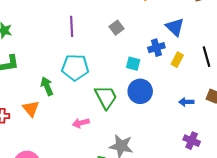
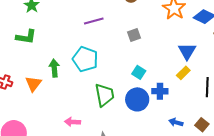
purple line: (72, 26) -> (94, 21), turned 60
blue cross: (156, 48) -> (160, 91), moved
yellow rectangle: (177, 60) -> (183, 73), moved
pink arrow: (81, 123) -> (72, 122), moved

